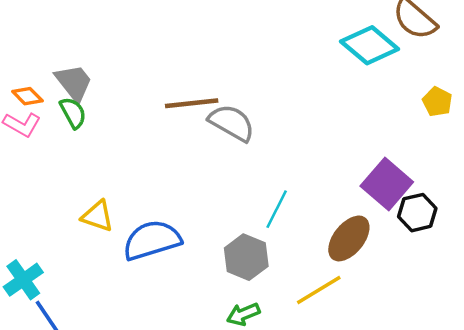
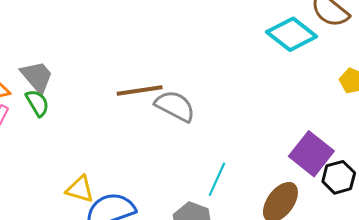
yellow triangle: (97, 216) -> (80, 189), moved

